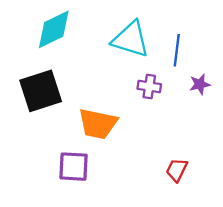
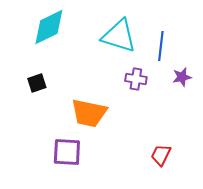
black square: (41, 91) -> (37, 83), size x0.5

